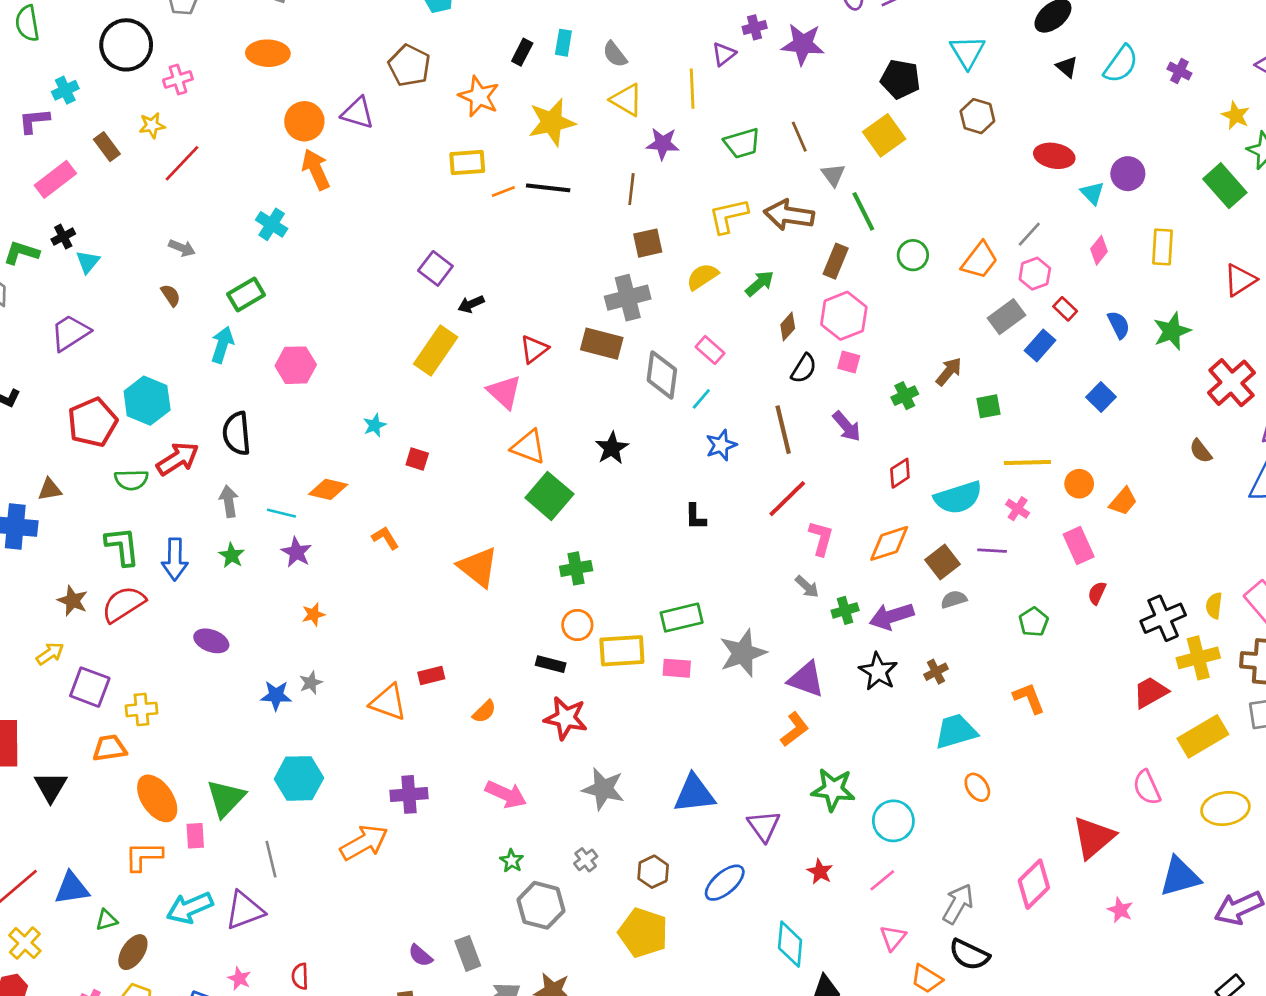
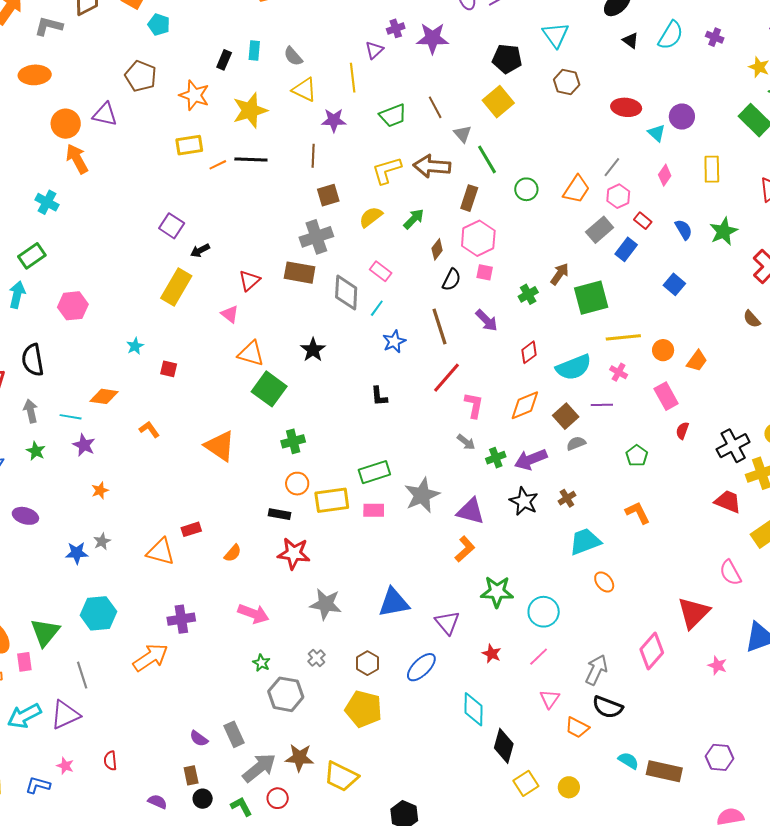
pink triangle: (504, 392) -> (230, 314), size x0.7
green square: (988, 406) -> (591, 298), size x1.8
red trapezoid: (1151, 692) -> (728, 502), turned 56

